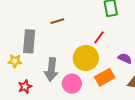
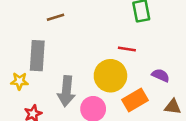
brown line: (57, 21) -> (56, 17), moved
red line: (99, 37) -> (127, 49), turned 64

